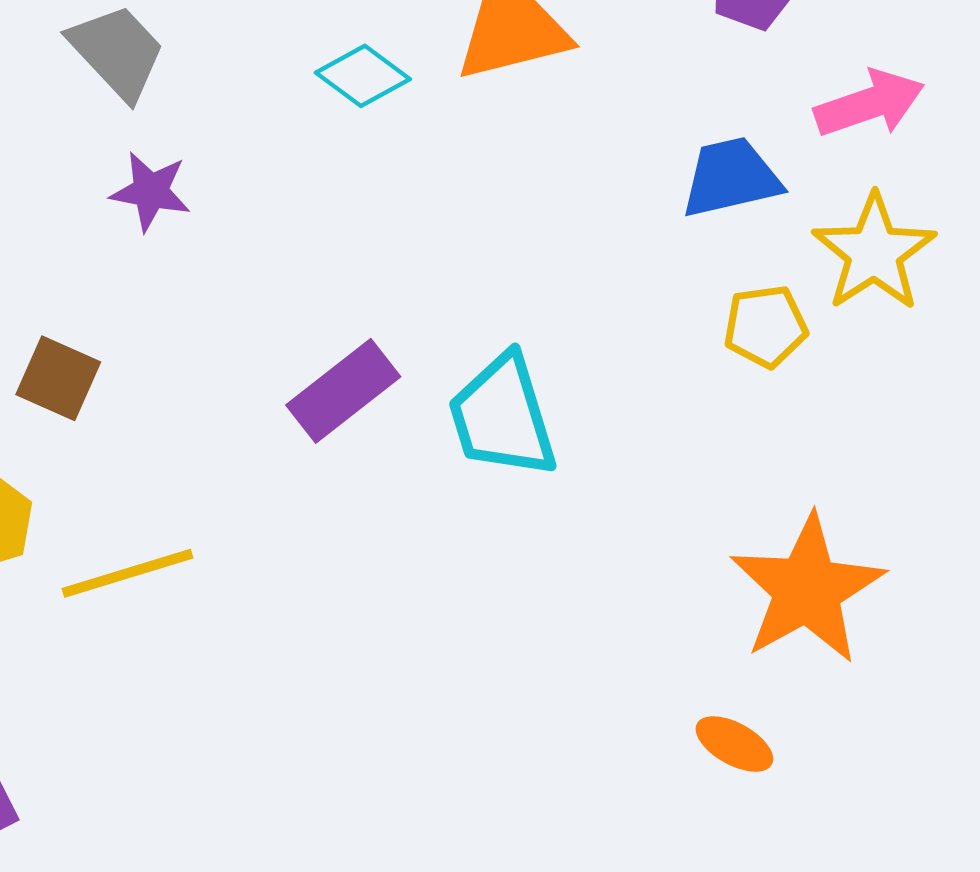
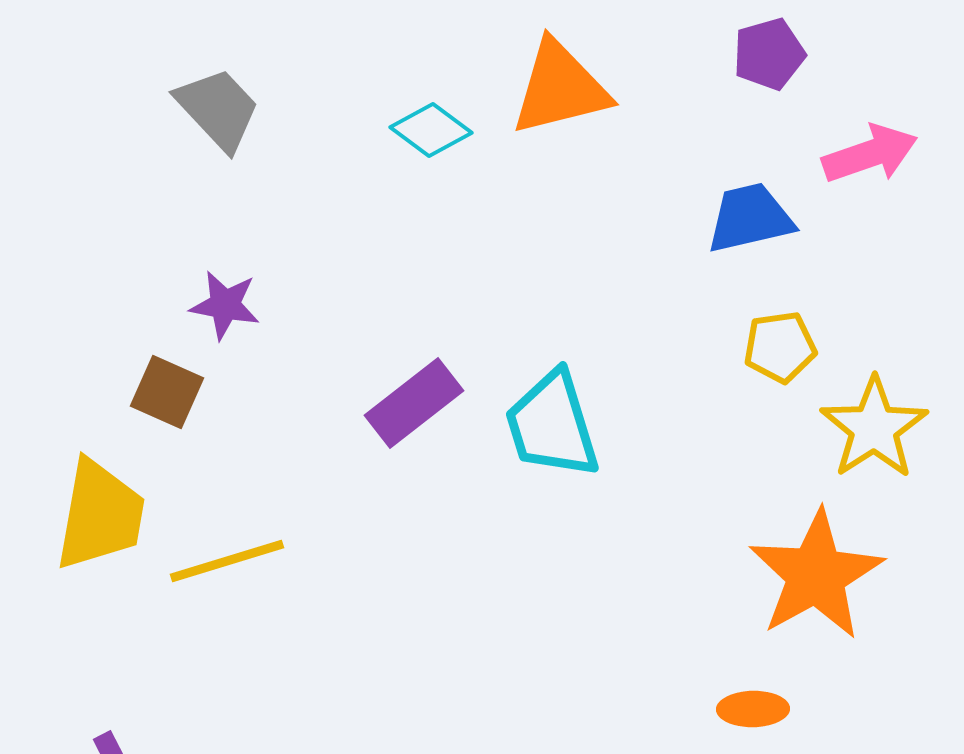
purple star: (151, 191) -> (225, 305), moved
yellow star: (874, 252) -> (874, 428), moved
orange ellipse: (734, 744) -> (753, 709), turned -30

